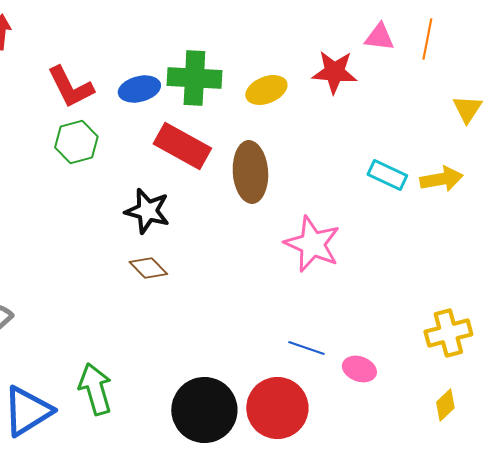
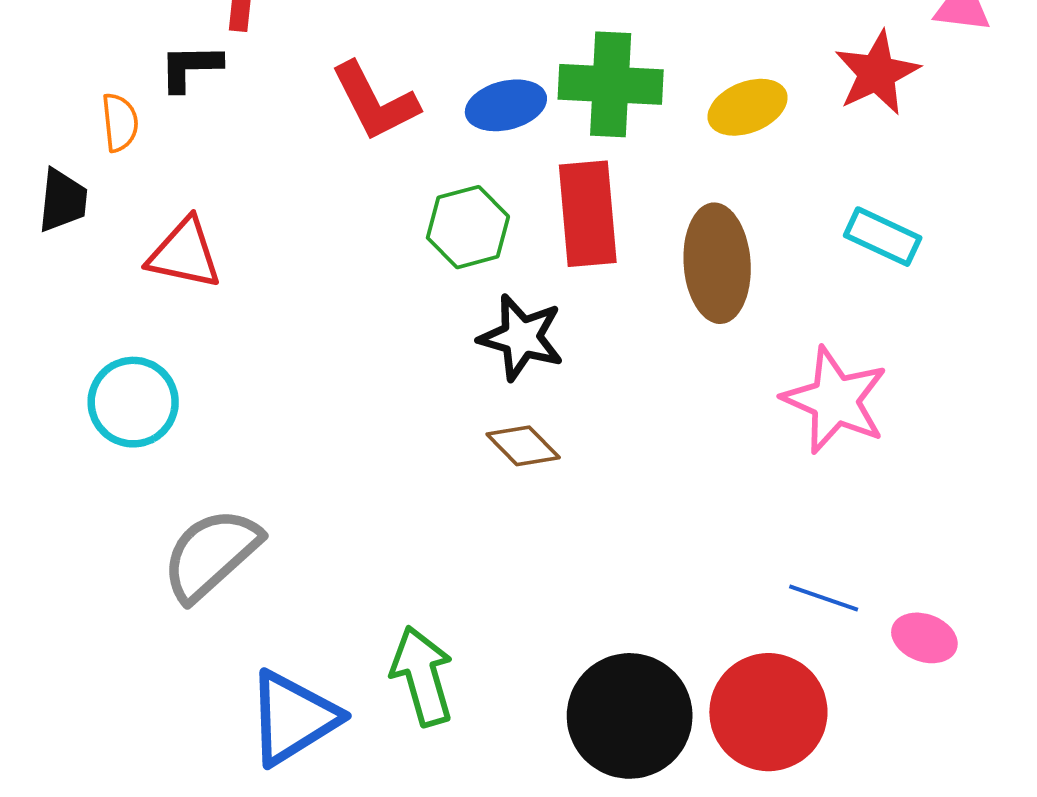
red star: (334, 72) -> (877, 73), turned -30
green hexagon: (76, 142) -> (468, 227), moved
red rectangle: (182, 146) -> (588, 214), turned 56
cyan rectangle: (387, 175) -> (883, 237), moved

